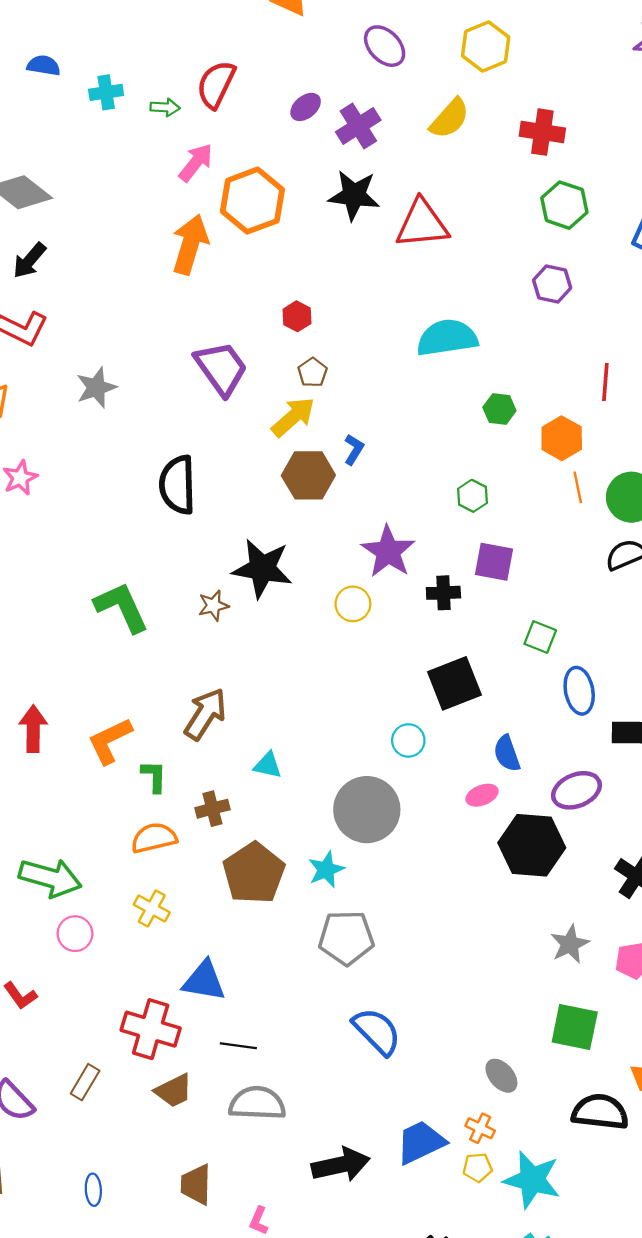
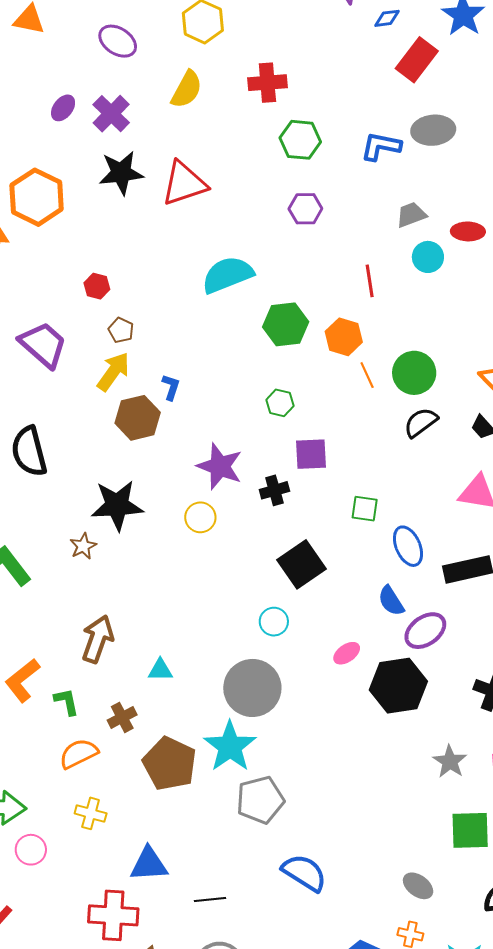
green hexagon: (499, 409) -> (286, 324), size x1.6
blue semicircle: (507, 753) -> (391, 601), moved
cyan star: (326, 870) -> (230, 746), size x1.6
black line: (238, 1046) -> (210, 899), moved

